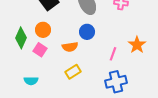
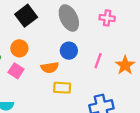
pink line: (113, 54) -> (98, 61), moved
yellow rectangle: (73, 72) -> (62, 88), moved, turned 35

